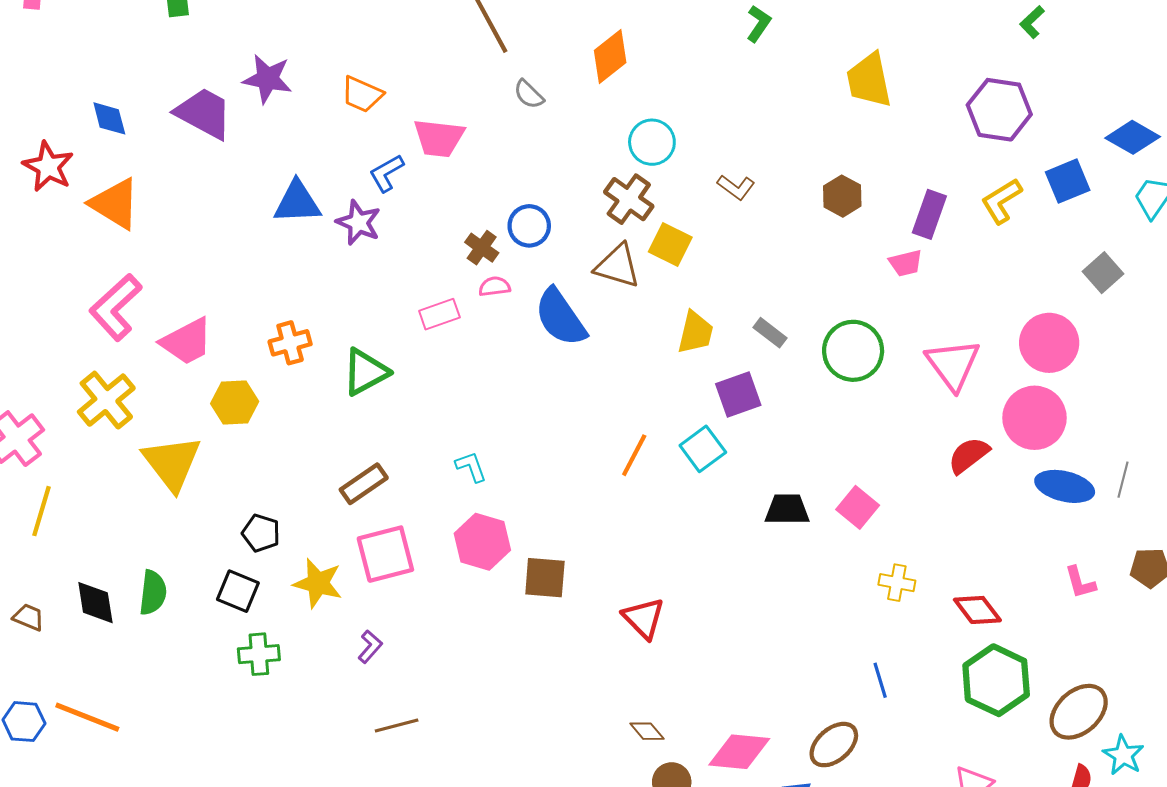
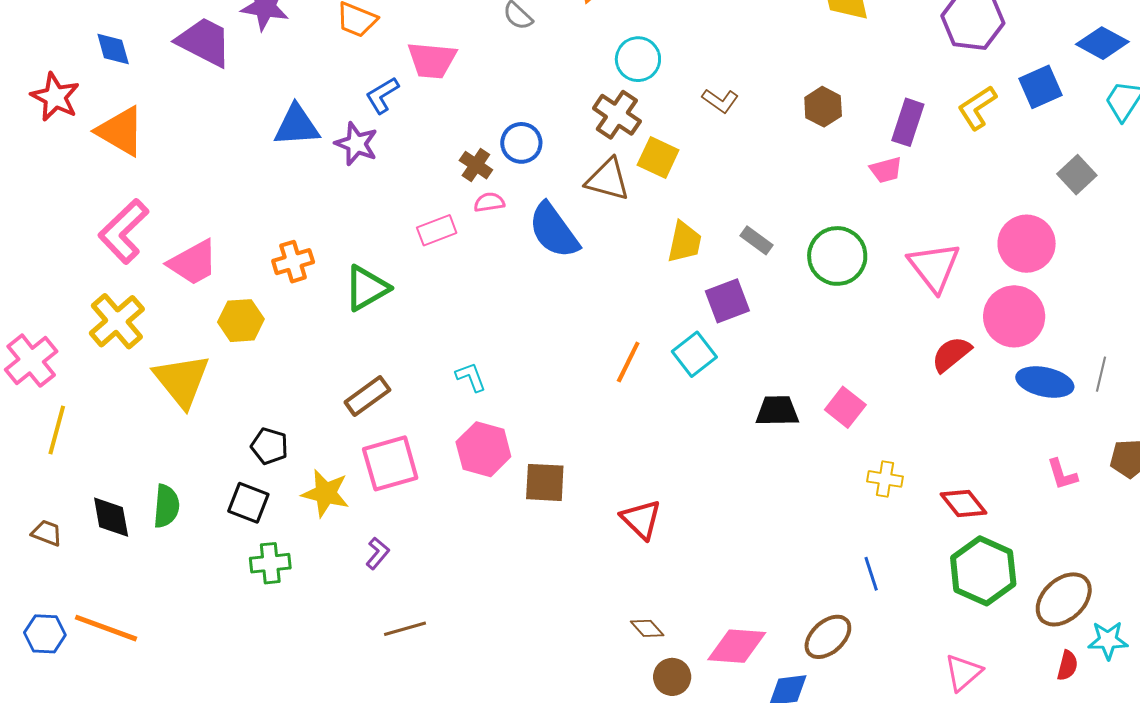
cyan star: (1123, 755) -> (1108, 640), turned -30

